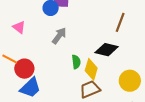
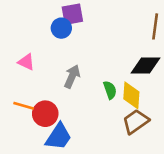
gray arrow: (59, 36) -> (72, 76), moved

